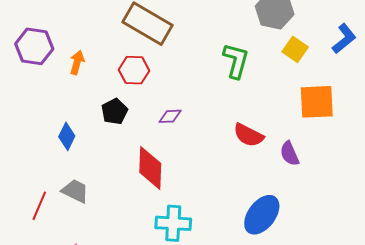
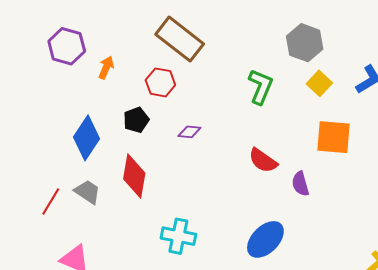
blue diamond: (67, 136) -> (86, 138), size x1.6
red diamond: (150, 168) -> (134, 176), moved

